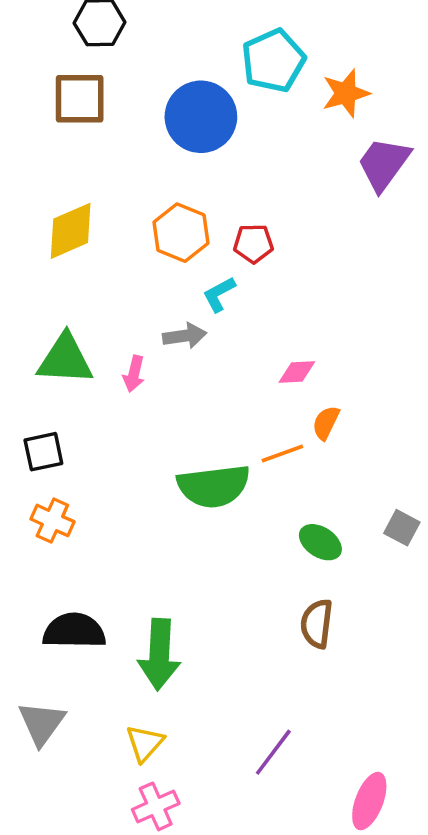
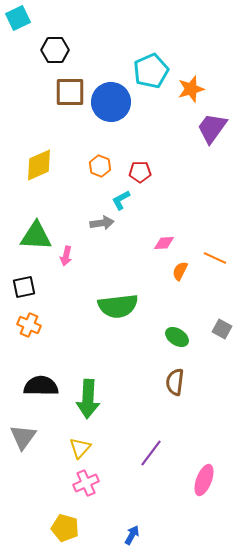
brown square: (80, 99) -> (70, 92), moved
orange hexagon: (181, 233) -> (100, 166), size x0.7
pink arrow: (134, 374) -> (66, 256), moved
orange line: (282, 453) -> (215, 258), moved, turned 45

